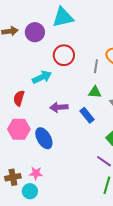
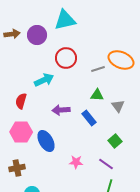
gray line: (96, 66) -> (98, 69), turned 64
pink star: (36, 173) -> (76, 162), moved
brown cross: (13, 177) -> (17, 168), moved

